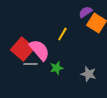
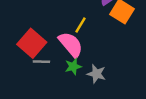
pink semicircle: (39, 50) -> (71, 44), moved
gray star: (88, 74) -> (96, 74), moved

